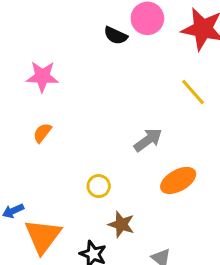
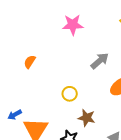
pink star: (42, 77) -> (73, 25), moved

